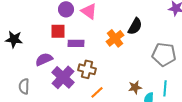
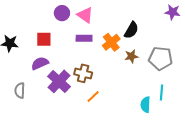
red square: (58, 31) -> (44, 39), moved
purple rectangle: (76, 43) -> (84, 38), moved
brown star: (135, 87) -> (131, 56), moved

